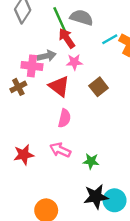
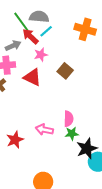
cyan line: (110, 39) -> (46, 31), moved
gray arrow: (46, 56) -> (13, 46), moved
pink semicircle: (64, 118) -> (69, 119), moved
black star: (96, 197) -> (87, 149), moved

